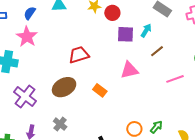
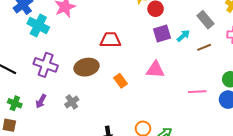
purple square: (125, 34) -> (162, 33), turned -36
brown line: (157, 51) -> (204, 47), moved
purple cross: (25, 97) -> (46, 65), turned -35

